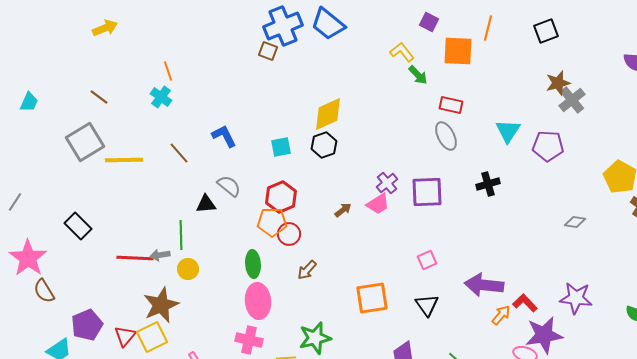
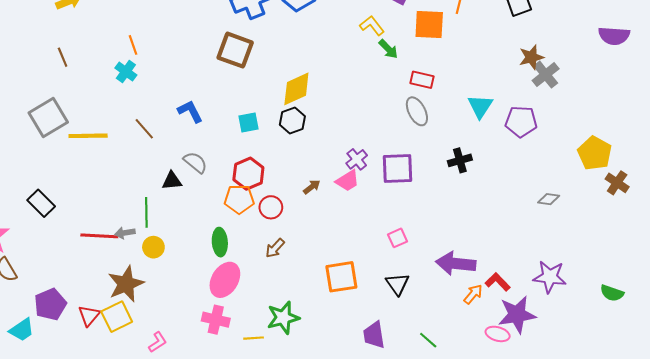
brown square: (268, 51) -> (235, 50), moved, size x1.8
brown line: (99, 97) -> (63, 57), moved, turned 30
red circle: (289, 234) -> (271, 207), moved
pink ellipse: (258, 301) -> (225, 280), turned 36

